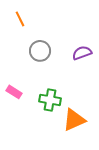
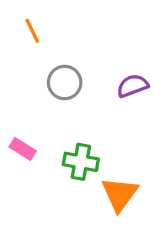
orange triangle: (74, 120) -> (120, 194), turned -30

